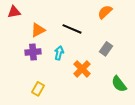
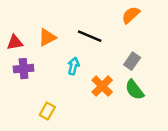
red triangle: (14, 12) -> (15, 42), moved
purple cross: (33, 52) -> (24, 69), moved
green semicircle: (119, 84) -> (134, 90), moved

